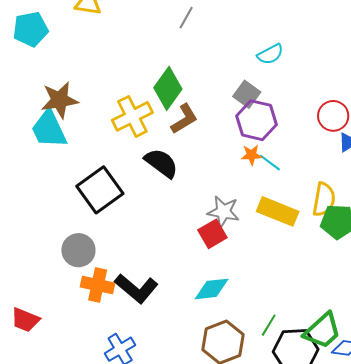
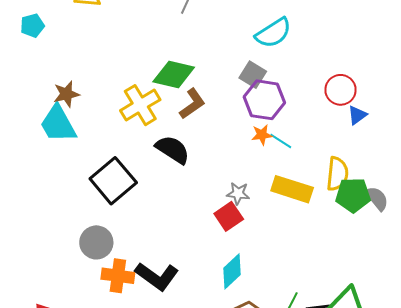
cyan pentagon: (31, 29) -> (32, 26), size x0.7
cyan semicircle: (270, 54) -> (273, 33), size x1.4
green diamond: (168, 88) -> (174, 75), turned 72
brown star: (60, 100) -> (66, 94), size x0.7
gray star: (223, 212) -> (238, 193), size x0.7
cyan diamond: (212, 289) -> (232, 271), turned -33

